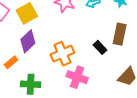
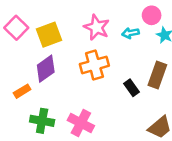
orange cross: (62, 54) -> (94, 65), moved
pink cross: (77, 77) -> (81, 123), moved

